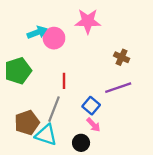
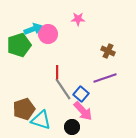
pink star: (88, 21) -> (78, 19), size x0.6
green pentagon: (18, 71) -> (19, 45), moved
gray line: (54, 109) -> (63, 89), moved, turned -55
pink arrow: (93, 125) -> (83, 111), size x1.5

